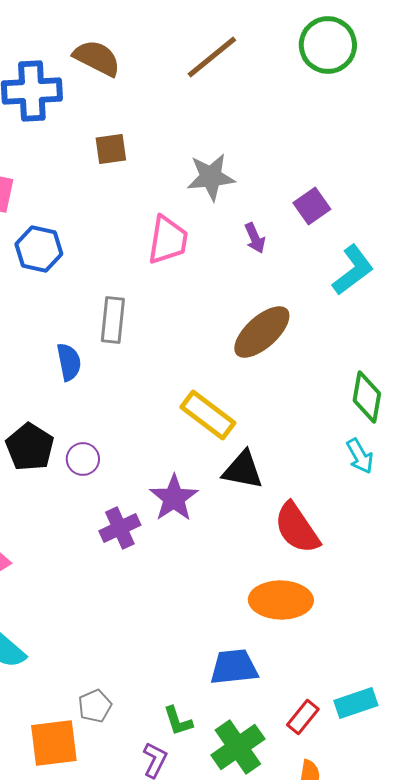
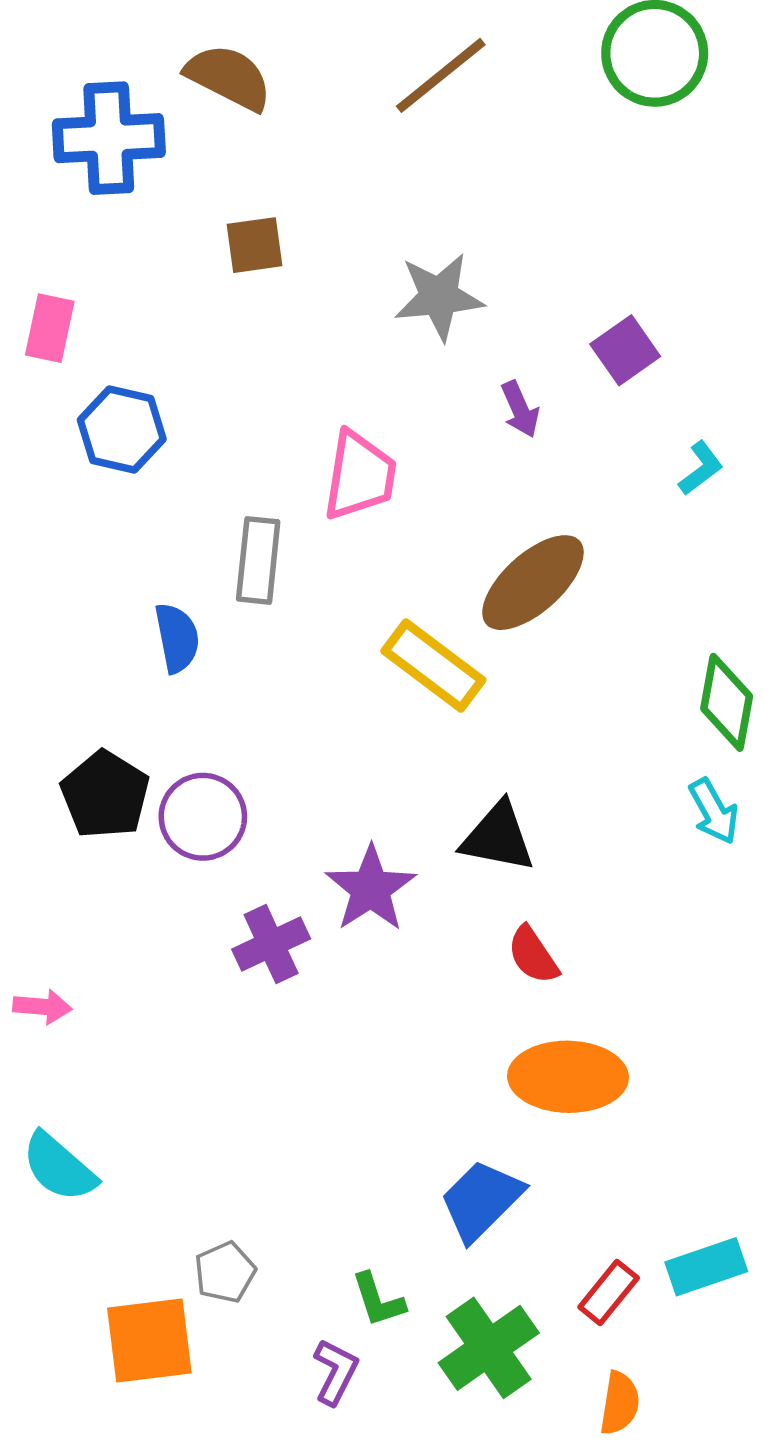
pink trapezoid: (168, 240) -> (360, 476), moved
cyan L-shape: (353, 270) -> (701, 468), size x0.6
yellow rectangle: (208, 415) -> (433, 666), moved
purple circle: (83, 459) -> (203, 817), size x1.4
red semicircle: (297, 528) -> (533, 955), moved, size x0.6
blue trapezoid: (234, 667) -> (481, 1200), turned -39

